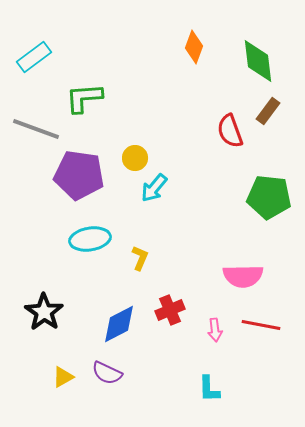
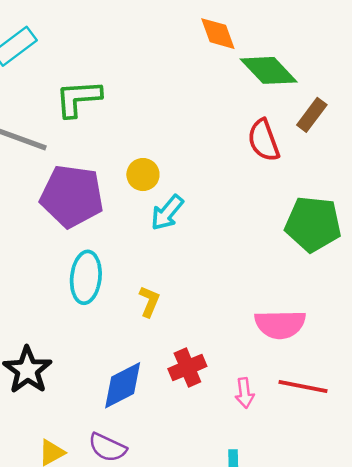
orange diamond: (194, 47) -> (218, 34), turned -40
green diamond: (258, 61) -> (269, 70), moved, turned -36
cyan ellipse: (90, 239) -> (86, 277), turned -75

